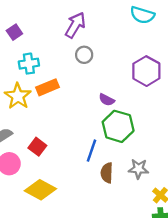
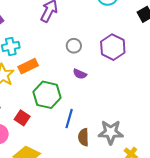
gray circle: (84, 55) -> (74, 46), moved
green hexagon: (118, 126) -> (47, 95), moved
gray star: (138, 169) -> (111, 132), size x1.4

